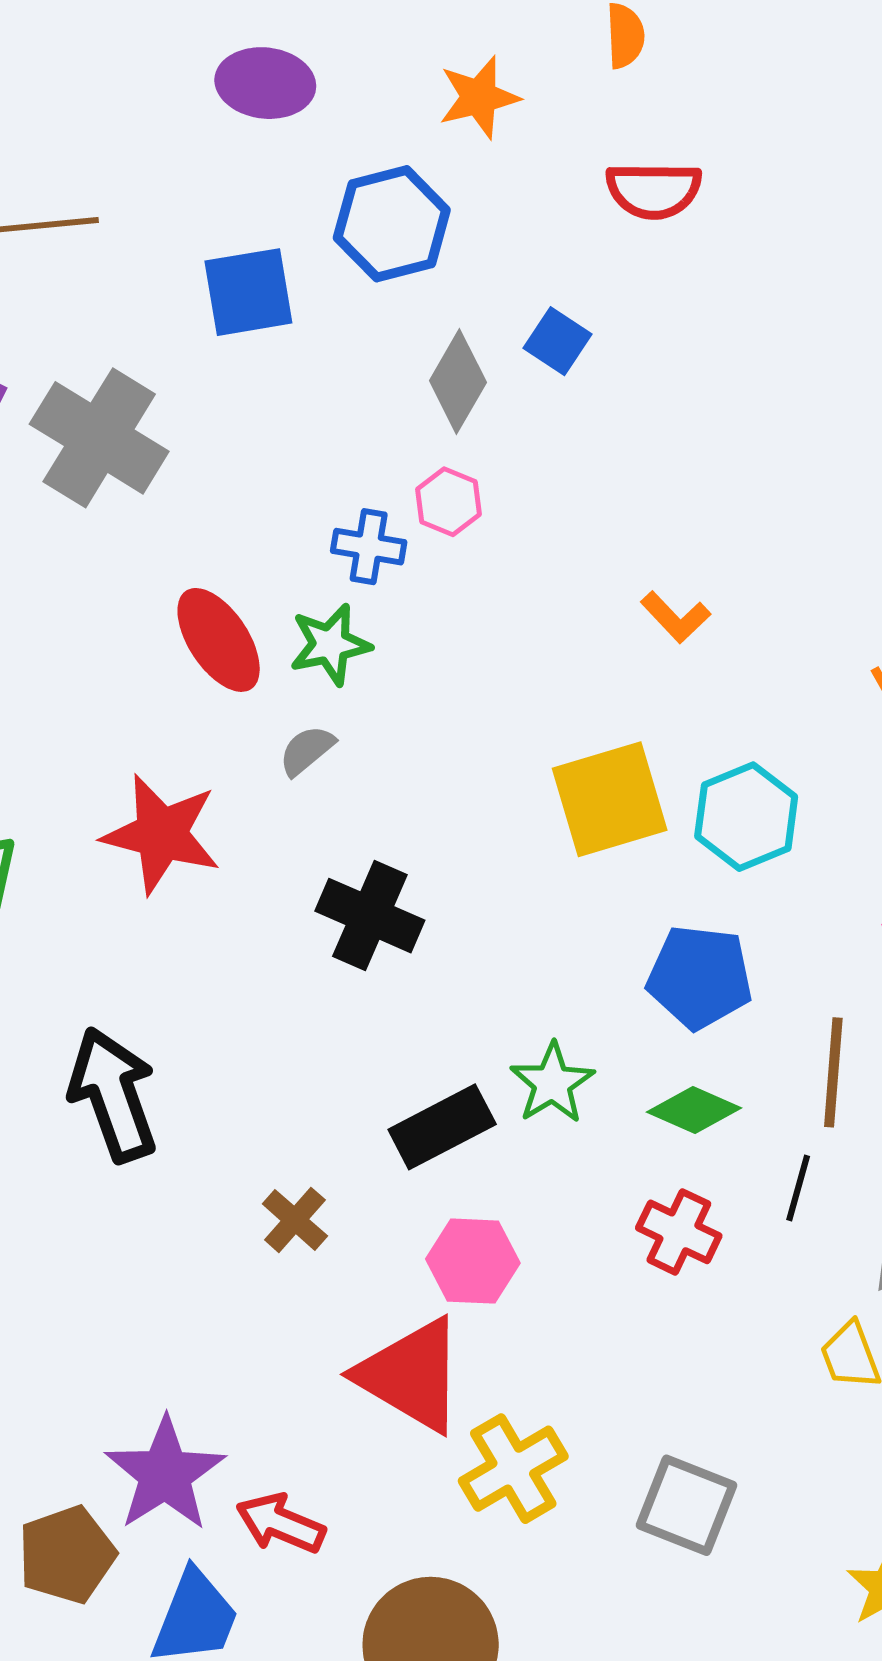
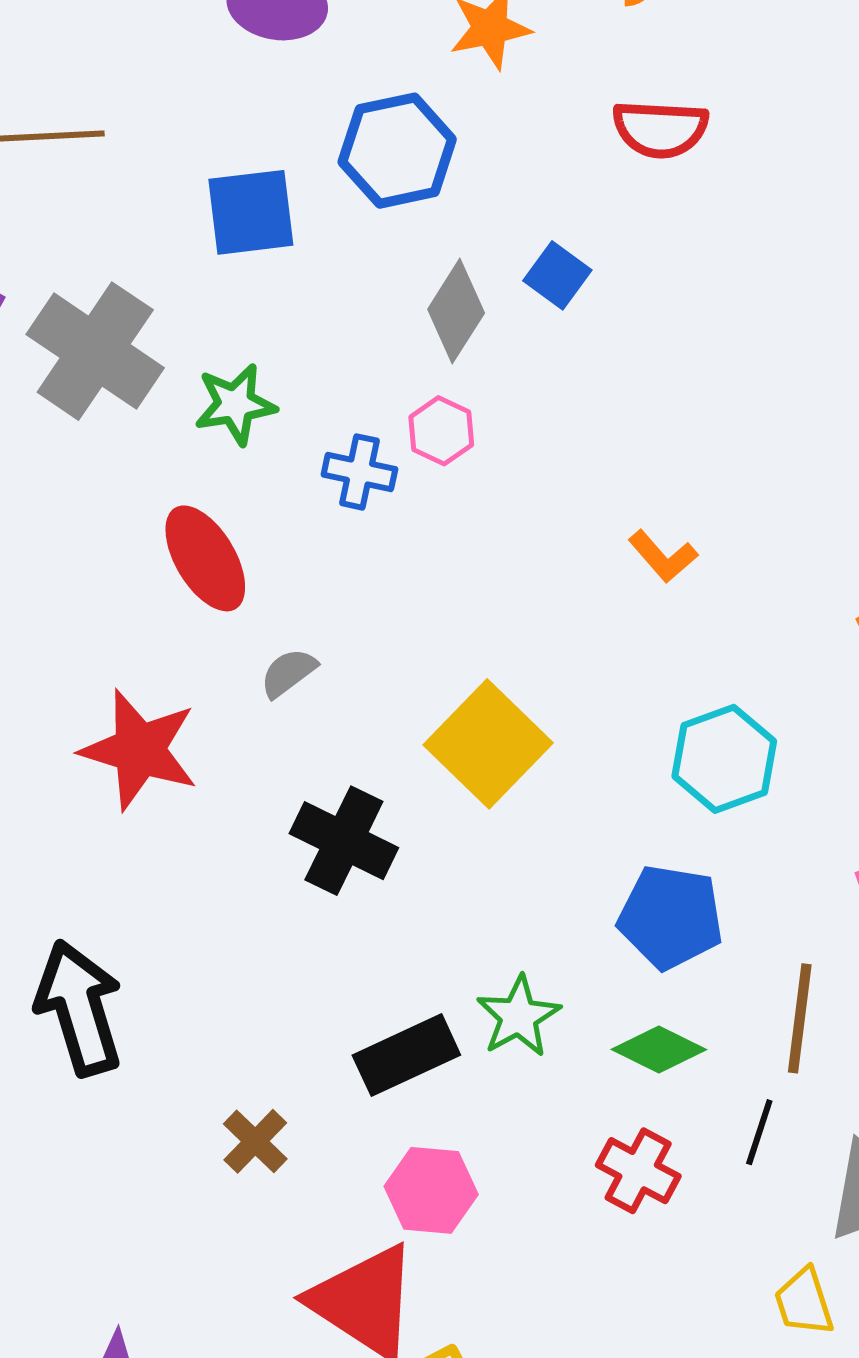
green star: (330, 644) -> (235, 404), moved
yellow square: (610, 799) -> (488, 744), moved, turned -32

